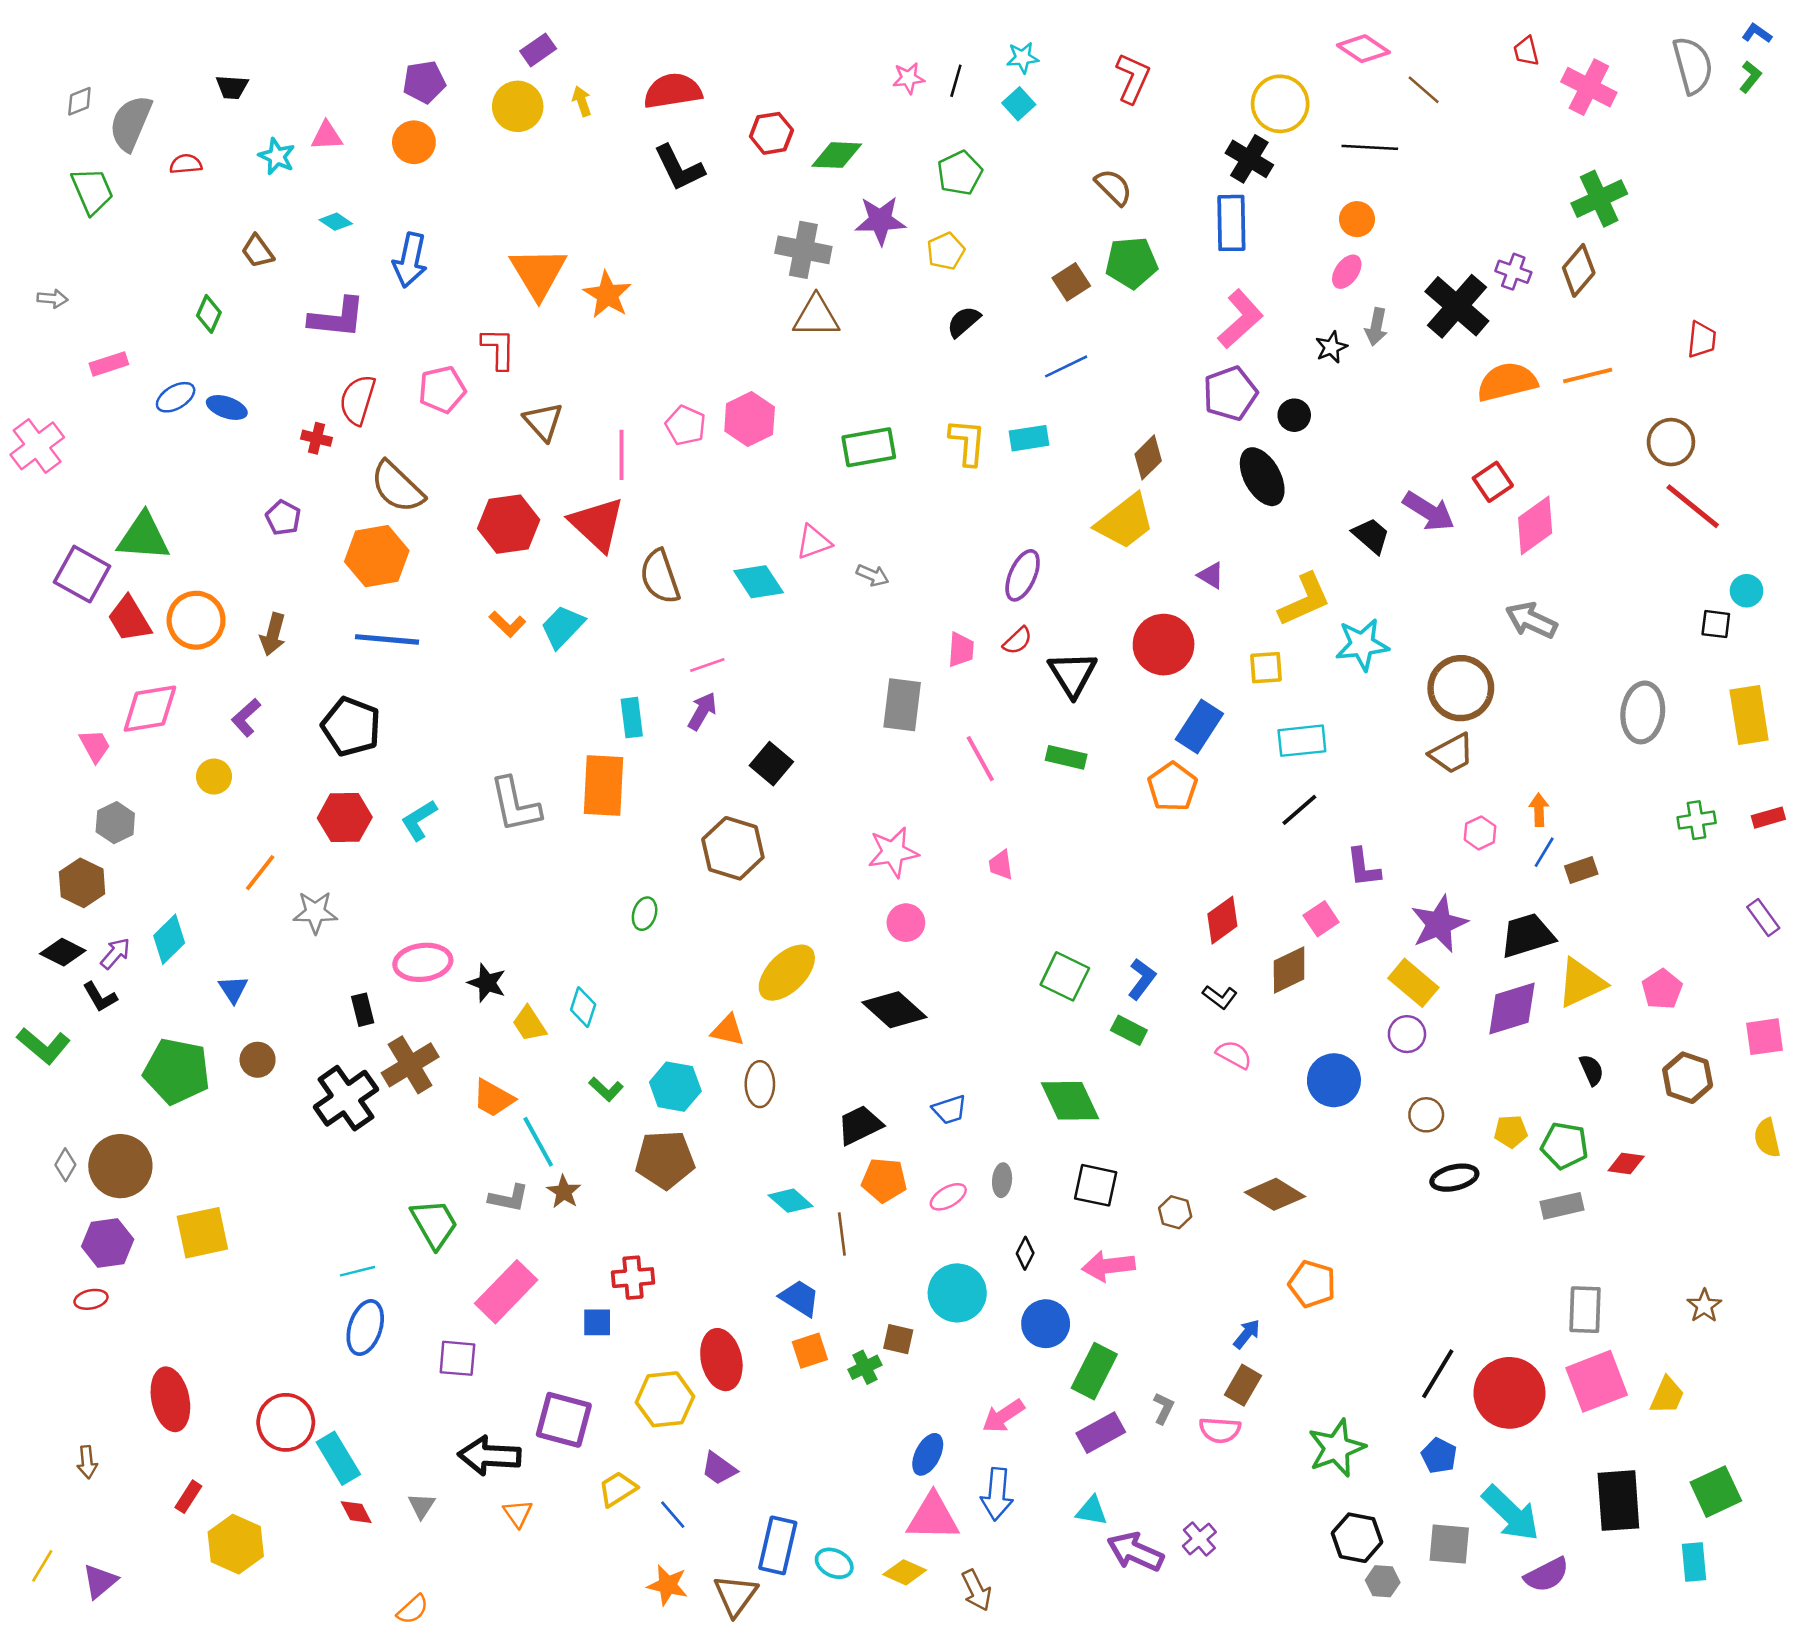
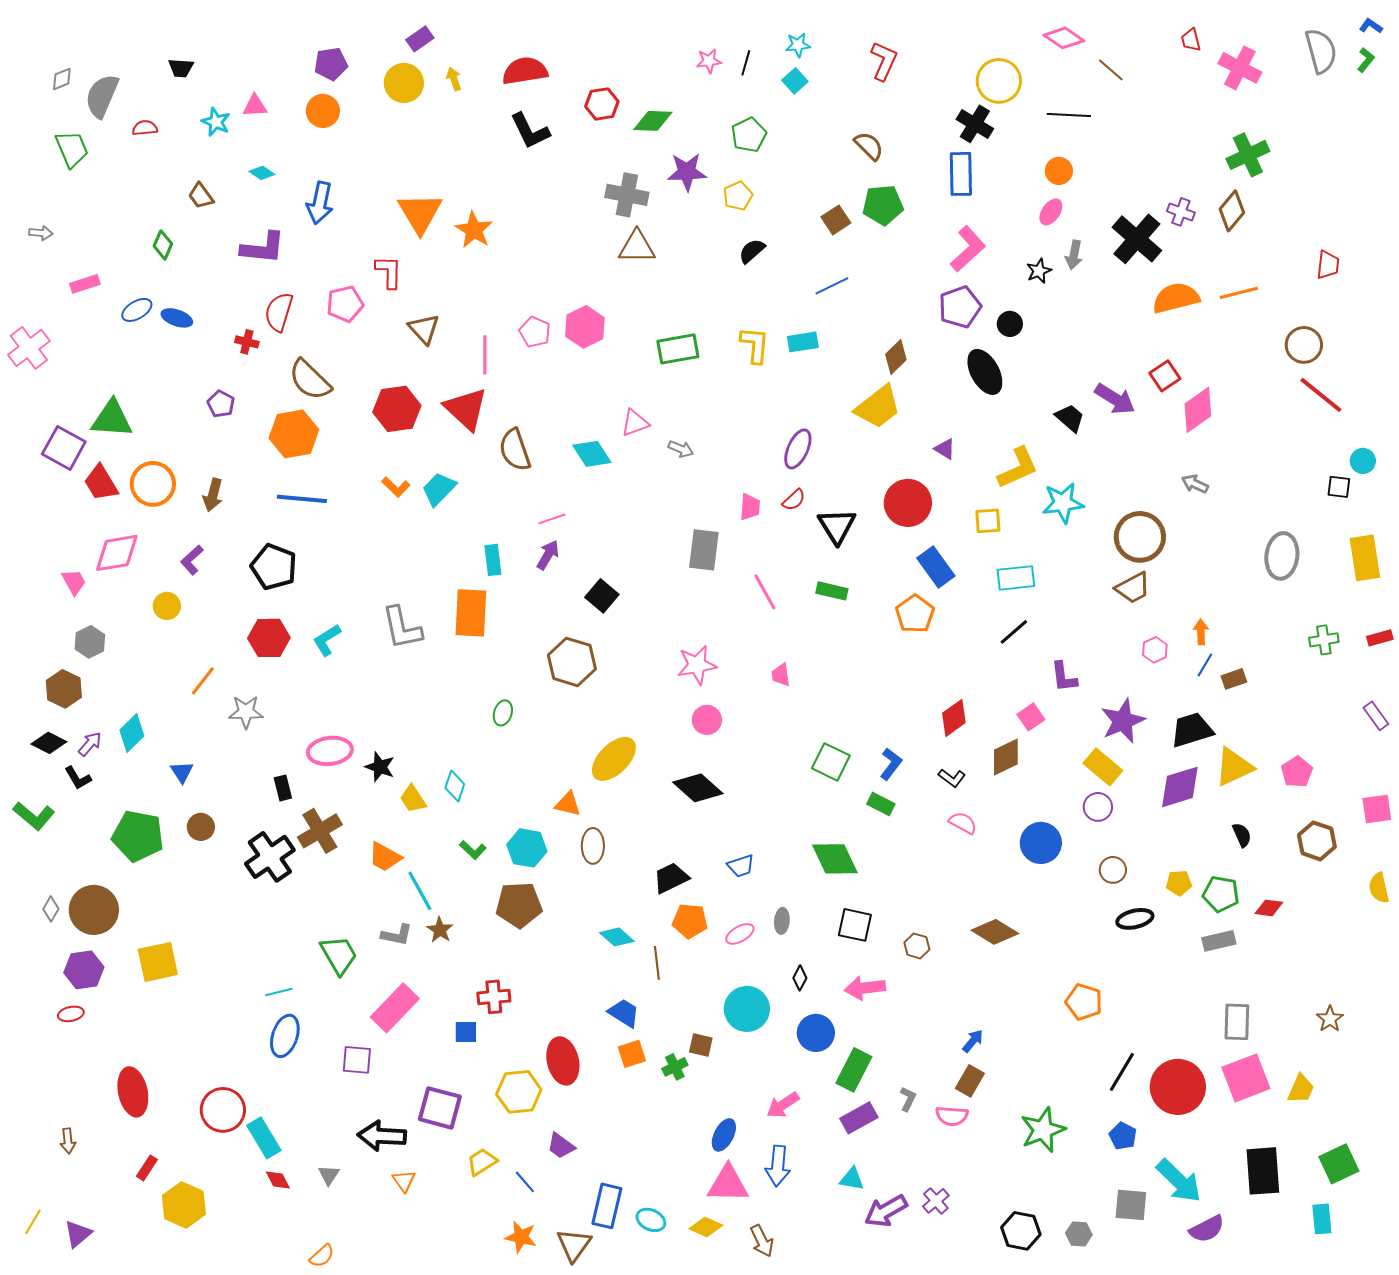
gray arrow: (1531, 620) -> (1195, 484), size x0.7
blue rectangle: (1199, 727) -> (936, 567), turned -69
orange pentagon: (1312, 1284) -> (1084, 1002), moved
black hexagon: (1357, 1538) -> (1021, 1231), moved
purple arrow: (1135, 1552) -> (886, 1211), turned -54

